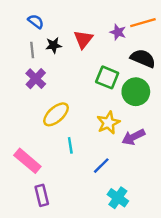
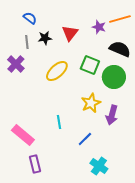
purple cross: (36, 79) -> (16, 64), moved
yellow ellipse: (56, 114) -> (57, 71), moved
purple arrow: (133, 137) -> (112, 115), turned -48

